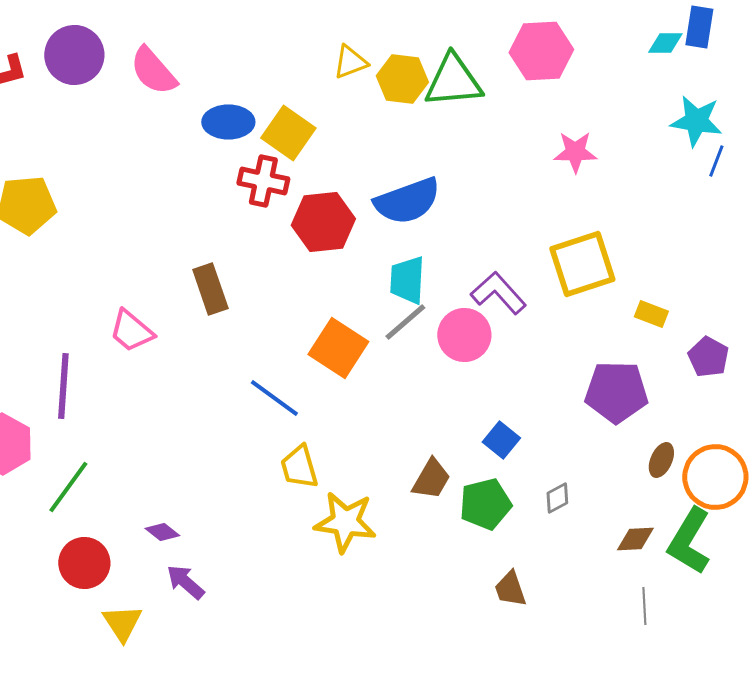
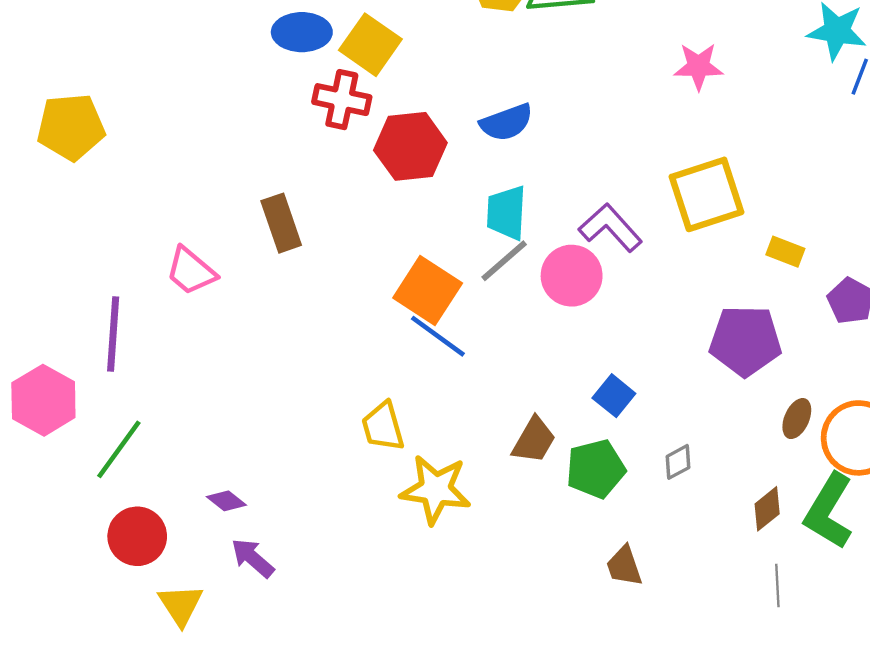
blue semicircle: (407, 201) -> (506, 122), size x0.7
blue line: (274, 398) -> (438, 336), moved
brown diamond: (635, 539) -> (767, 509), turned -36

